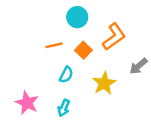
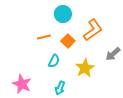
cyan arrow: (64, 108) -> (60, 88), moved

